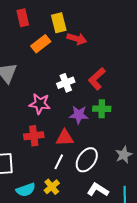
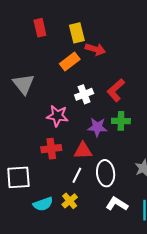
orange rectangle: (41, 44) -> (70, 61), moved
white ellipse: (87, 160) -> (106, 173), turned -40

